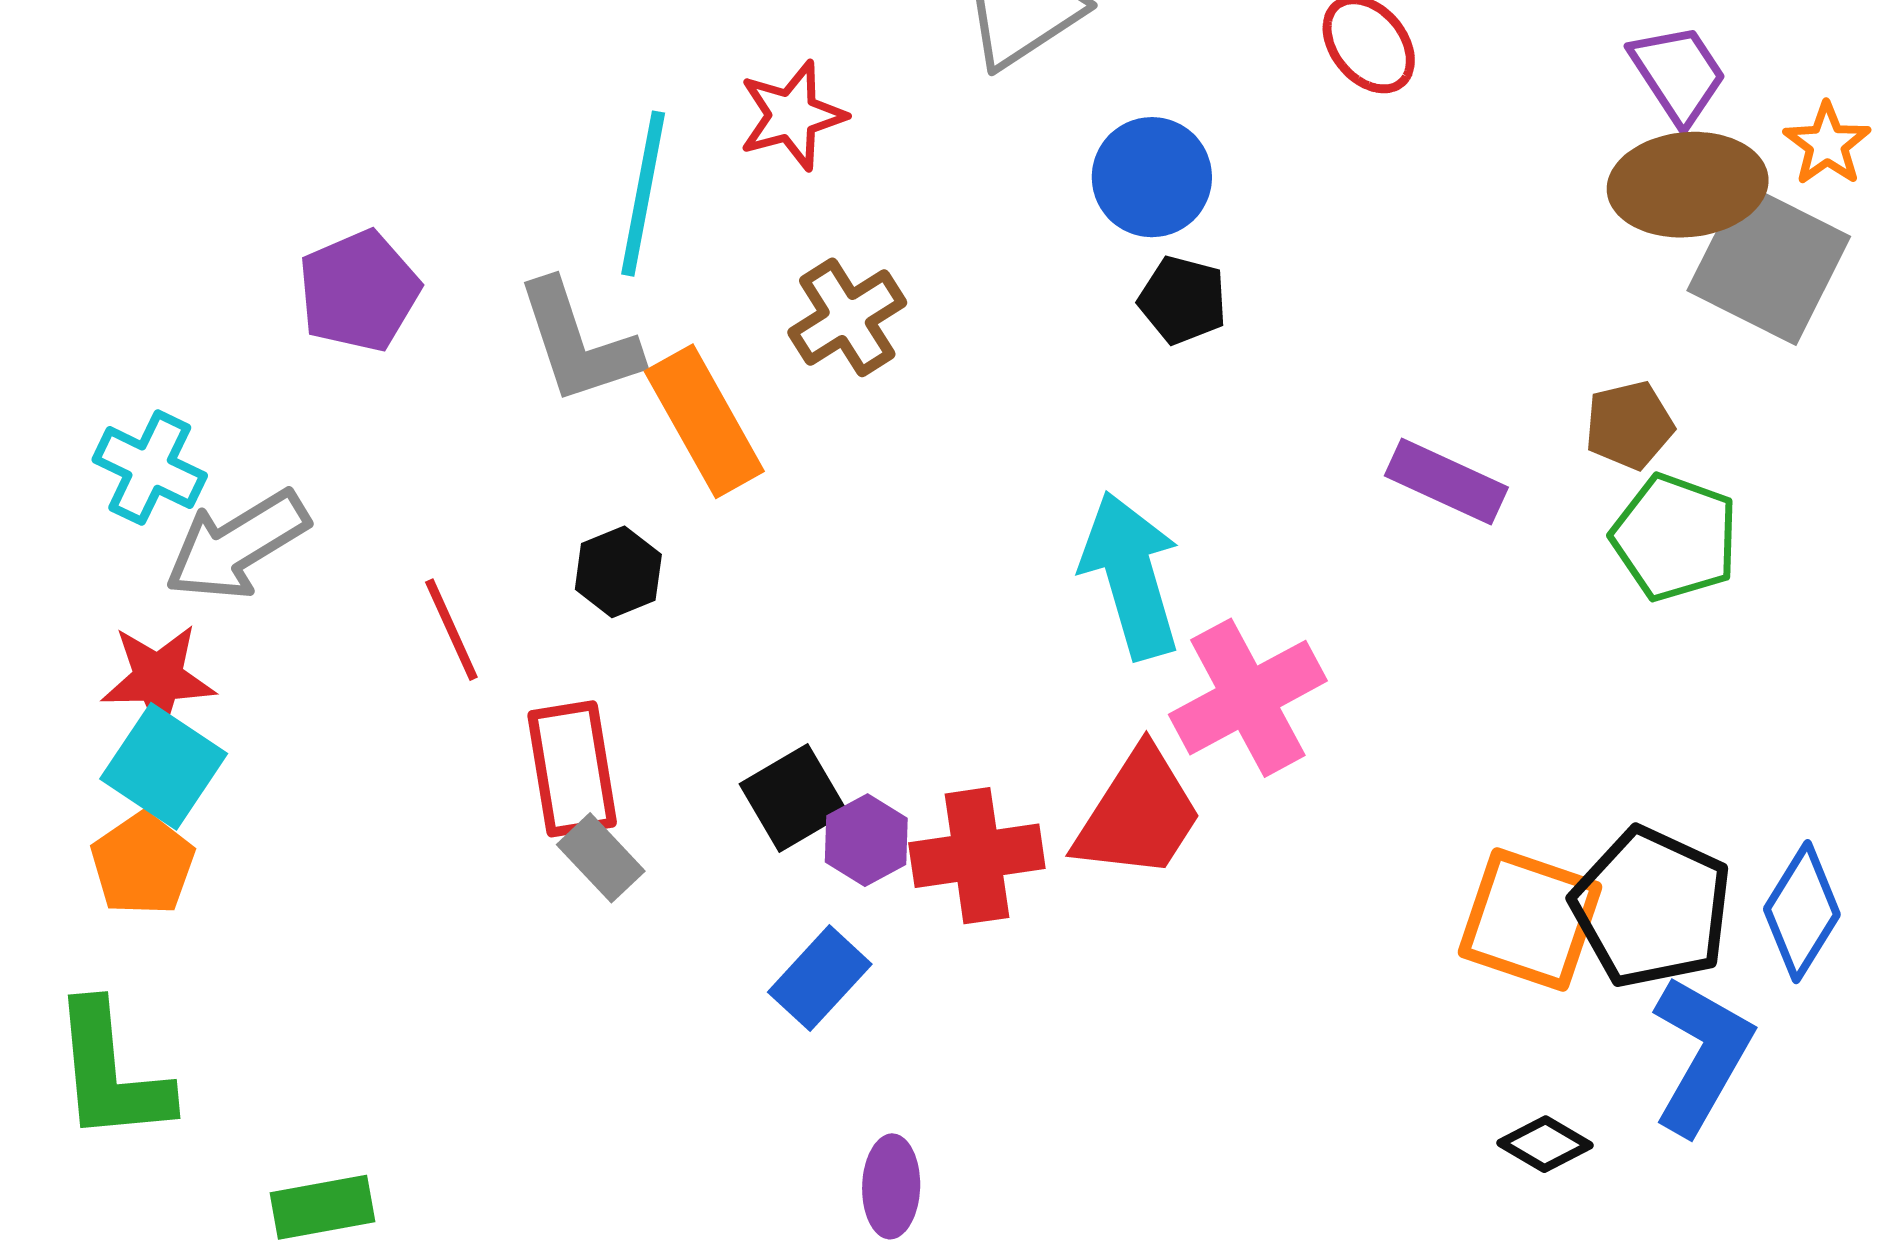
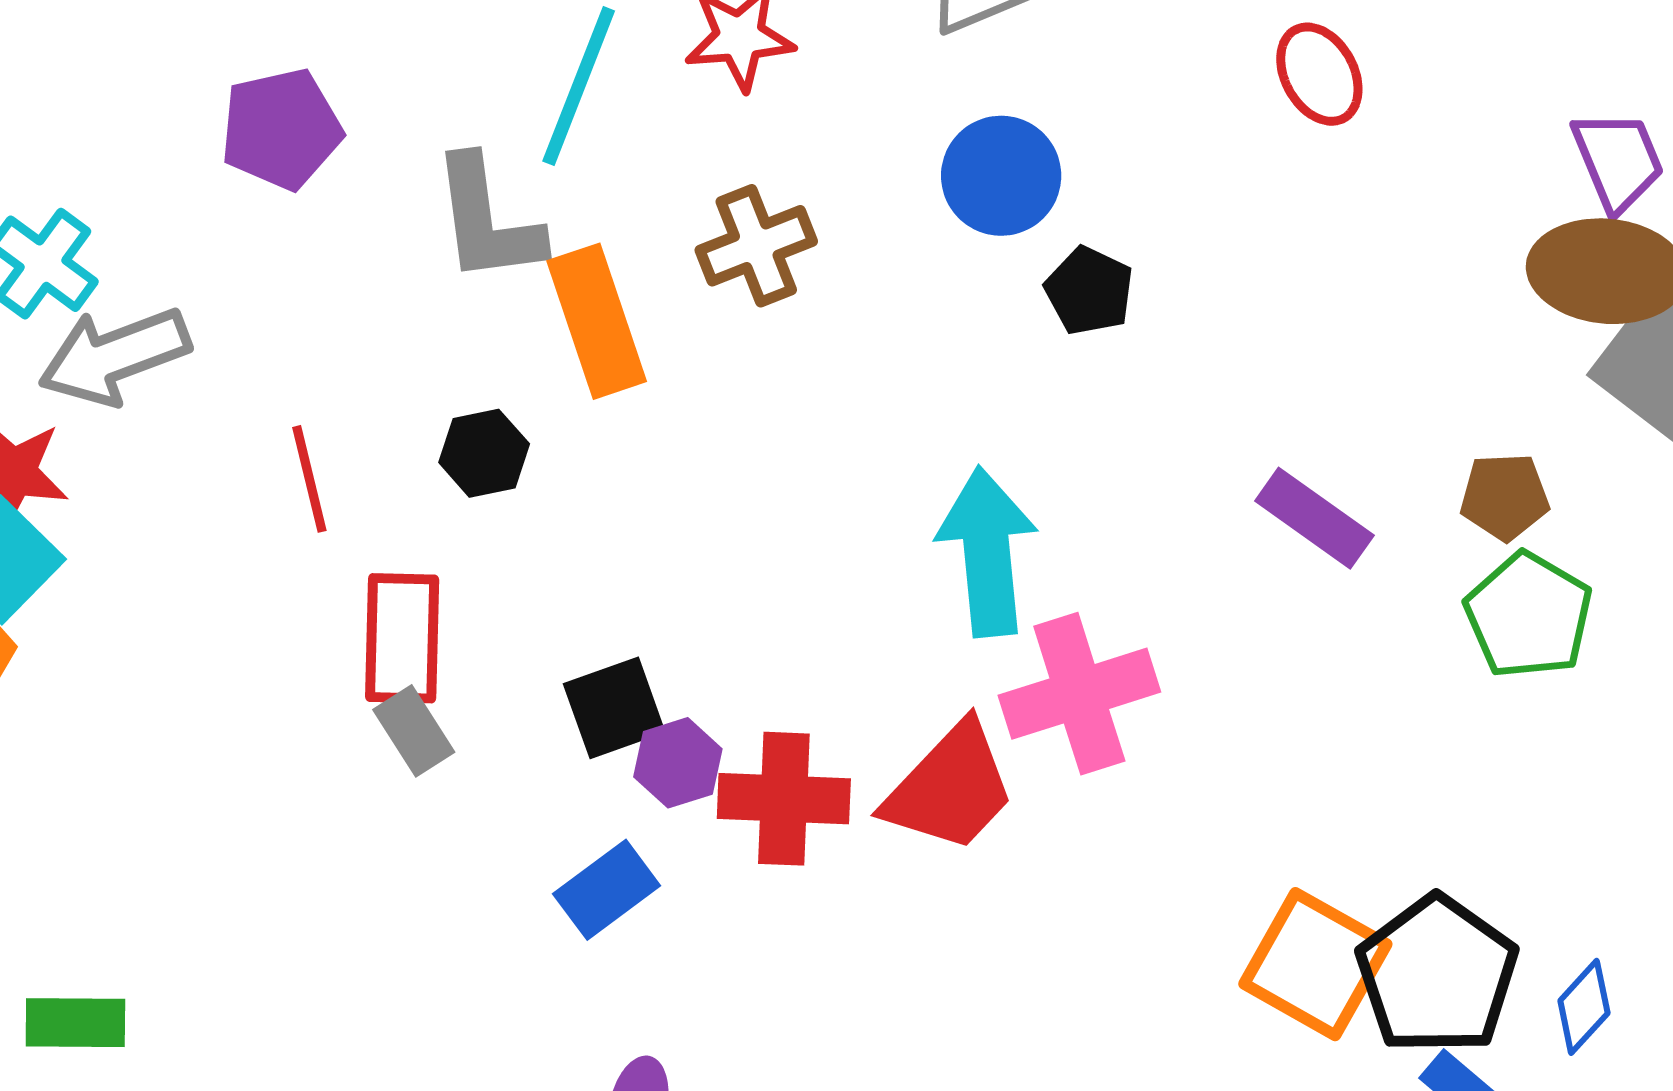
blue circle: (1152, 177) -> (1001, 176), moved
blue diamond: (1802, 912) -> (1584, 1007), size x0.7

